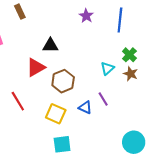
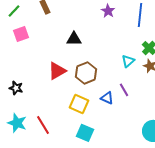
red triangle: (36, 67) -> (57, 71), moved
red line: (18, 101) -> (43, 125), moved
cyan square: (62, 144) -> (85, 133), turned 30

